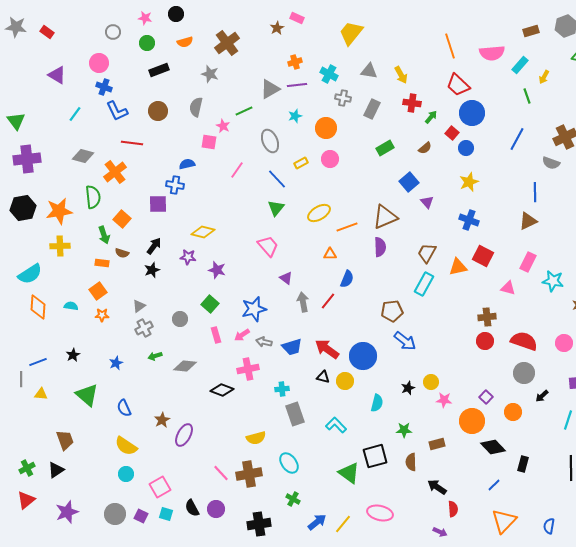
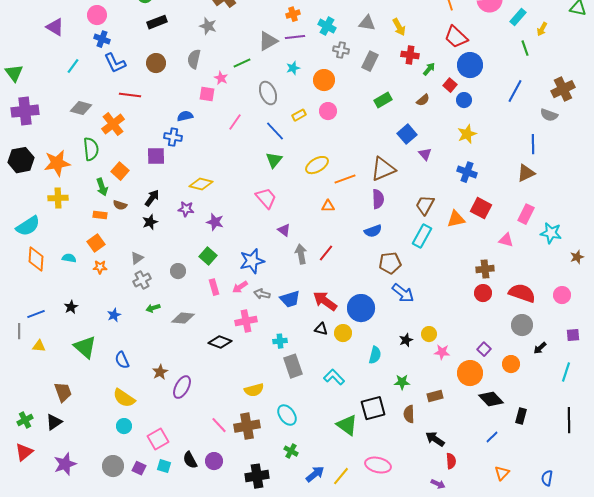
blue semicircle: (347, 279) -> (373, 231), moved, turned 48
orange triangle: (504, 521) -> (502, 473), size x0.6

